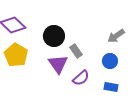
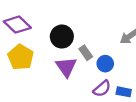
blue circle: (110, 61) -> (105, 64), moved
purple semicircle: (81, 78) -> (102, 89), moved

